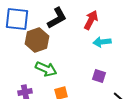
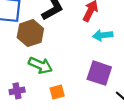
purple square: (99, 76) -> (99, 73), size x1.6

